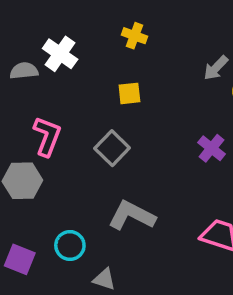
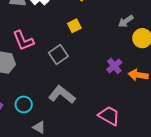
yellow square: (129, 93) -> (74, 26), turned -32
pink L-shape: (47, 136) -> (23, 41), turned 125

